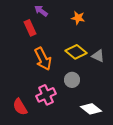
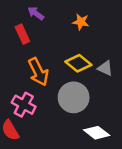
gray circle: (72, 80) -> (74, 97), size x1.6
pink cross: (46, 95) -> (24, 105), moved, turned -36

